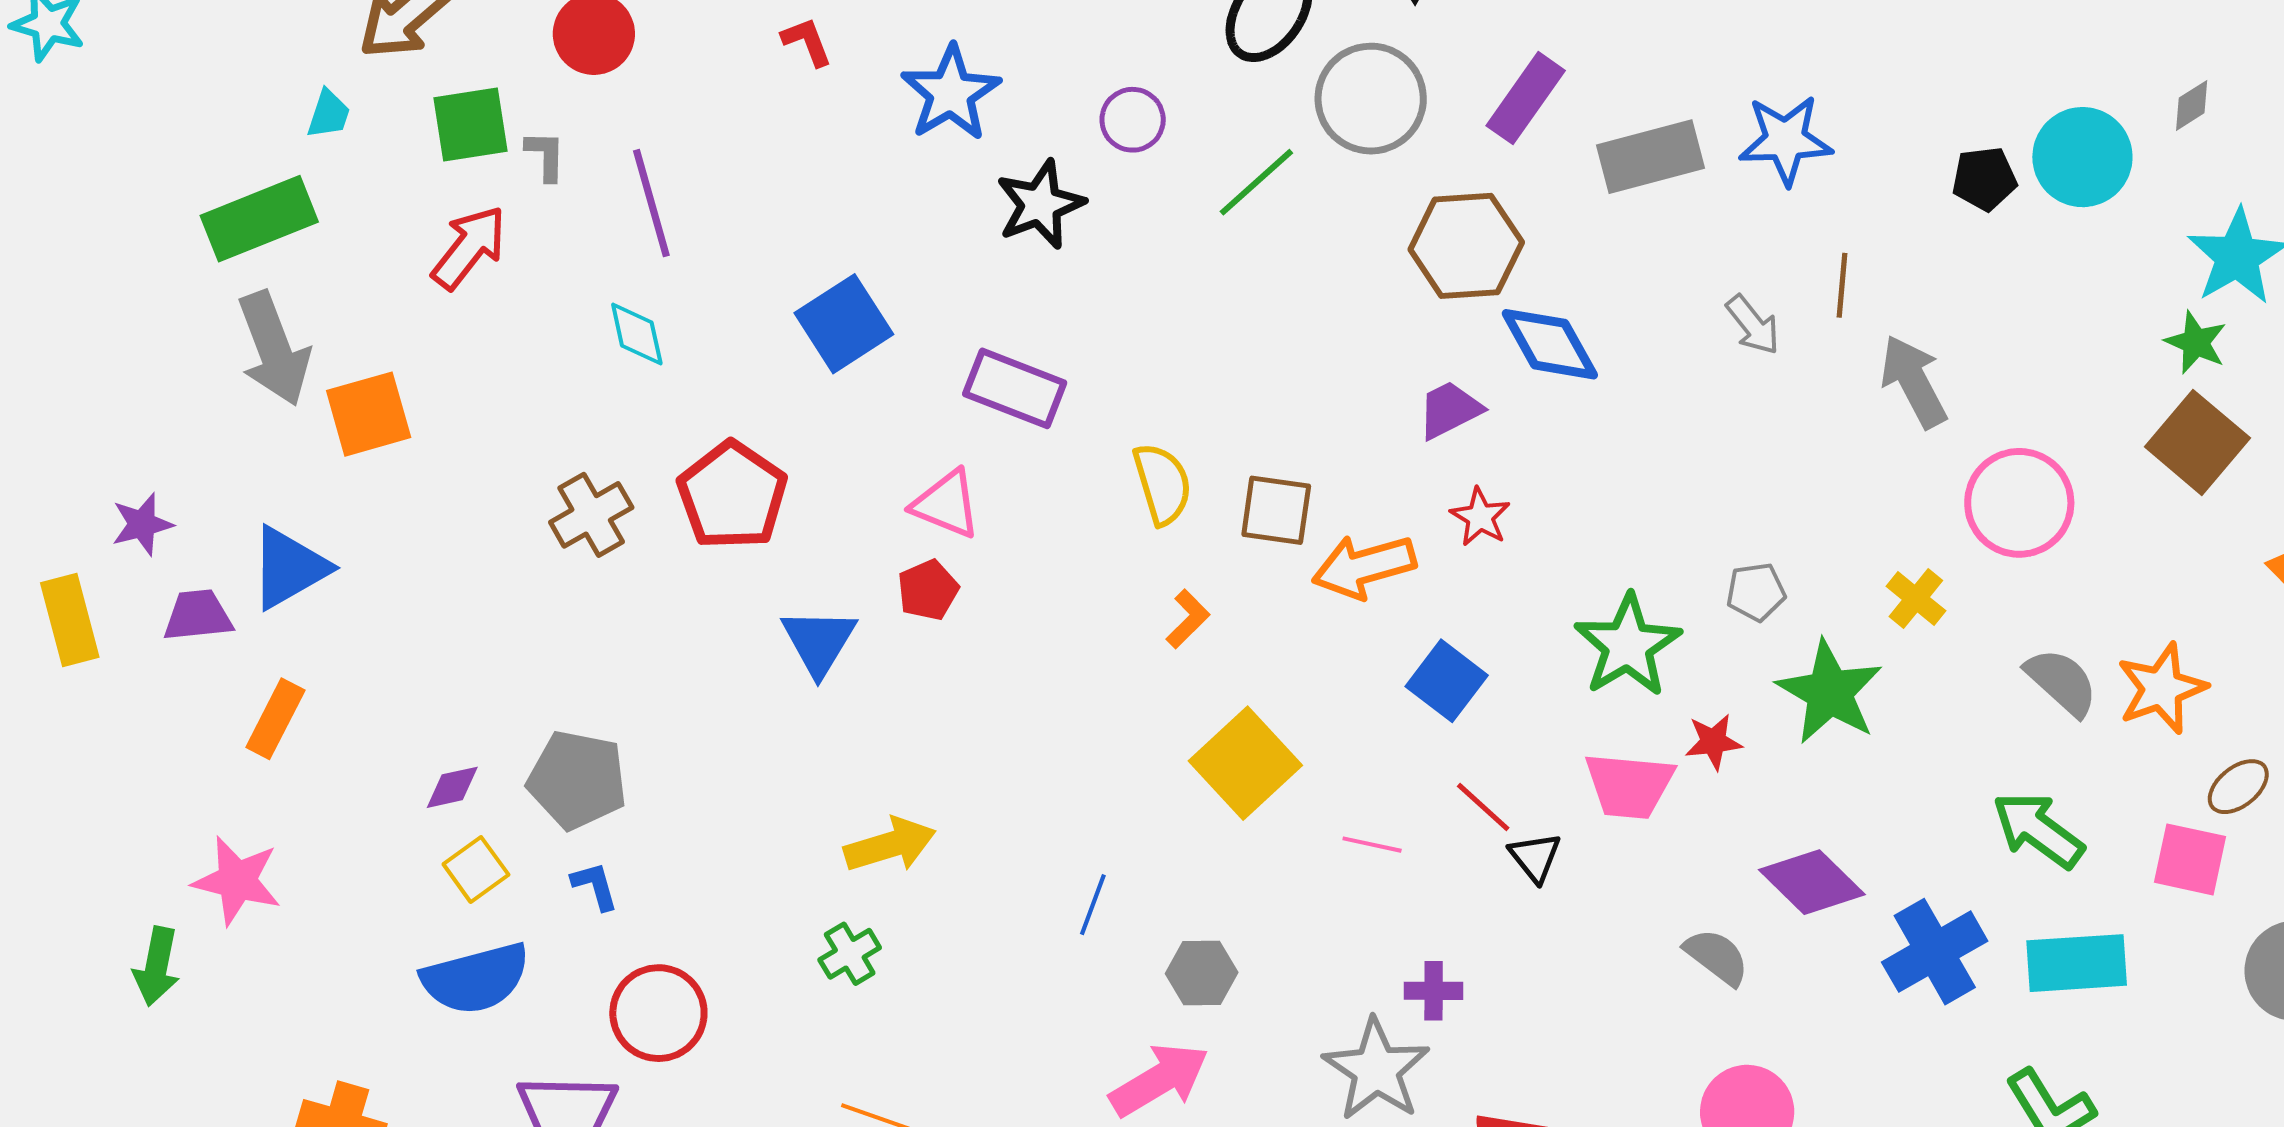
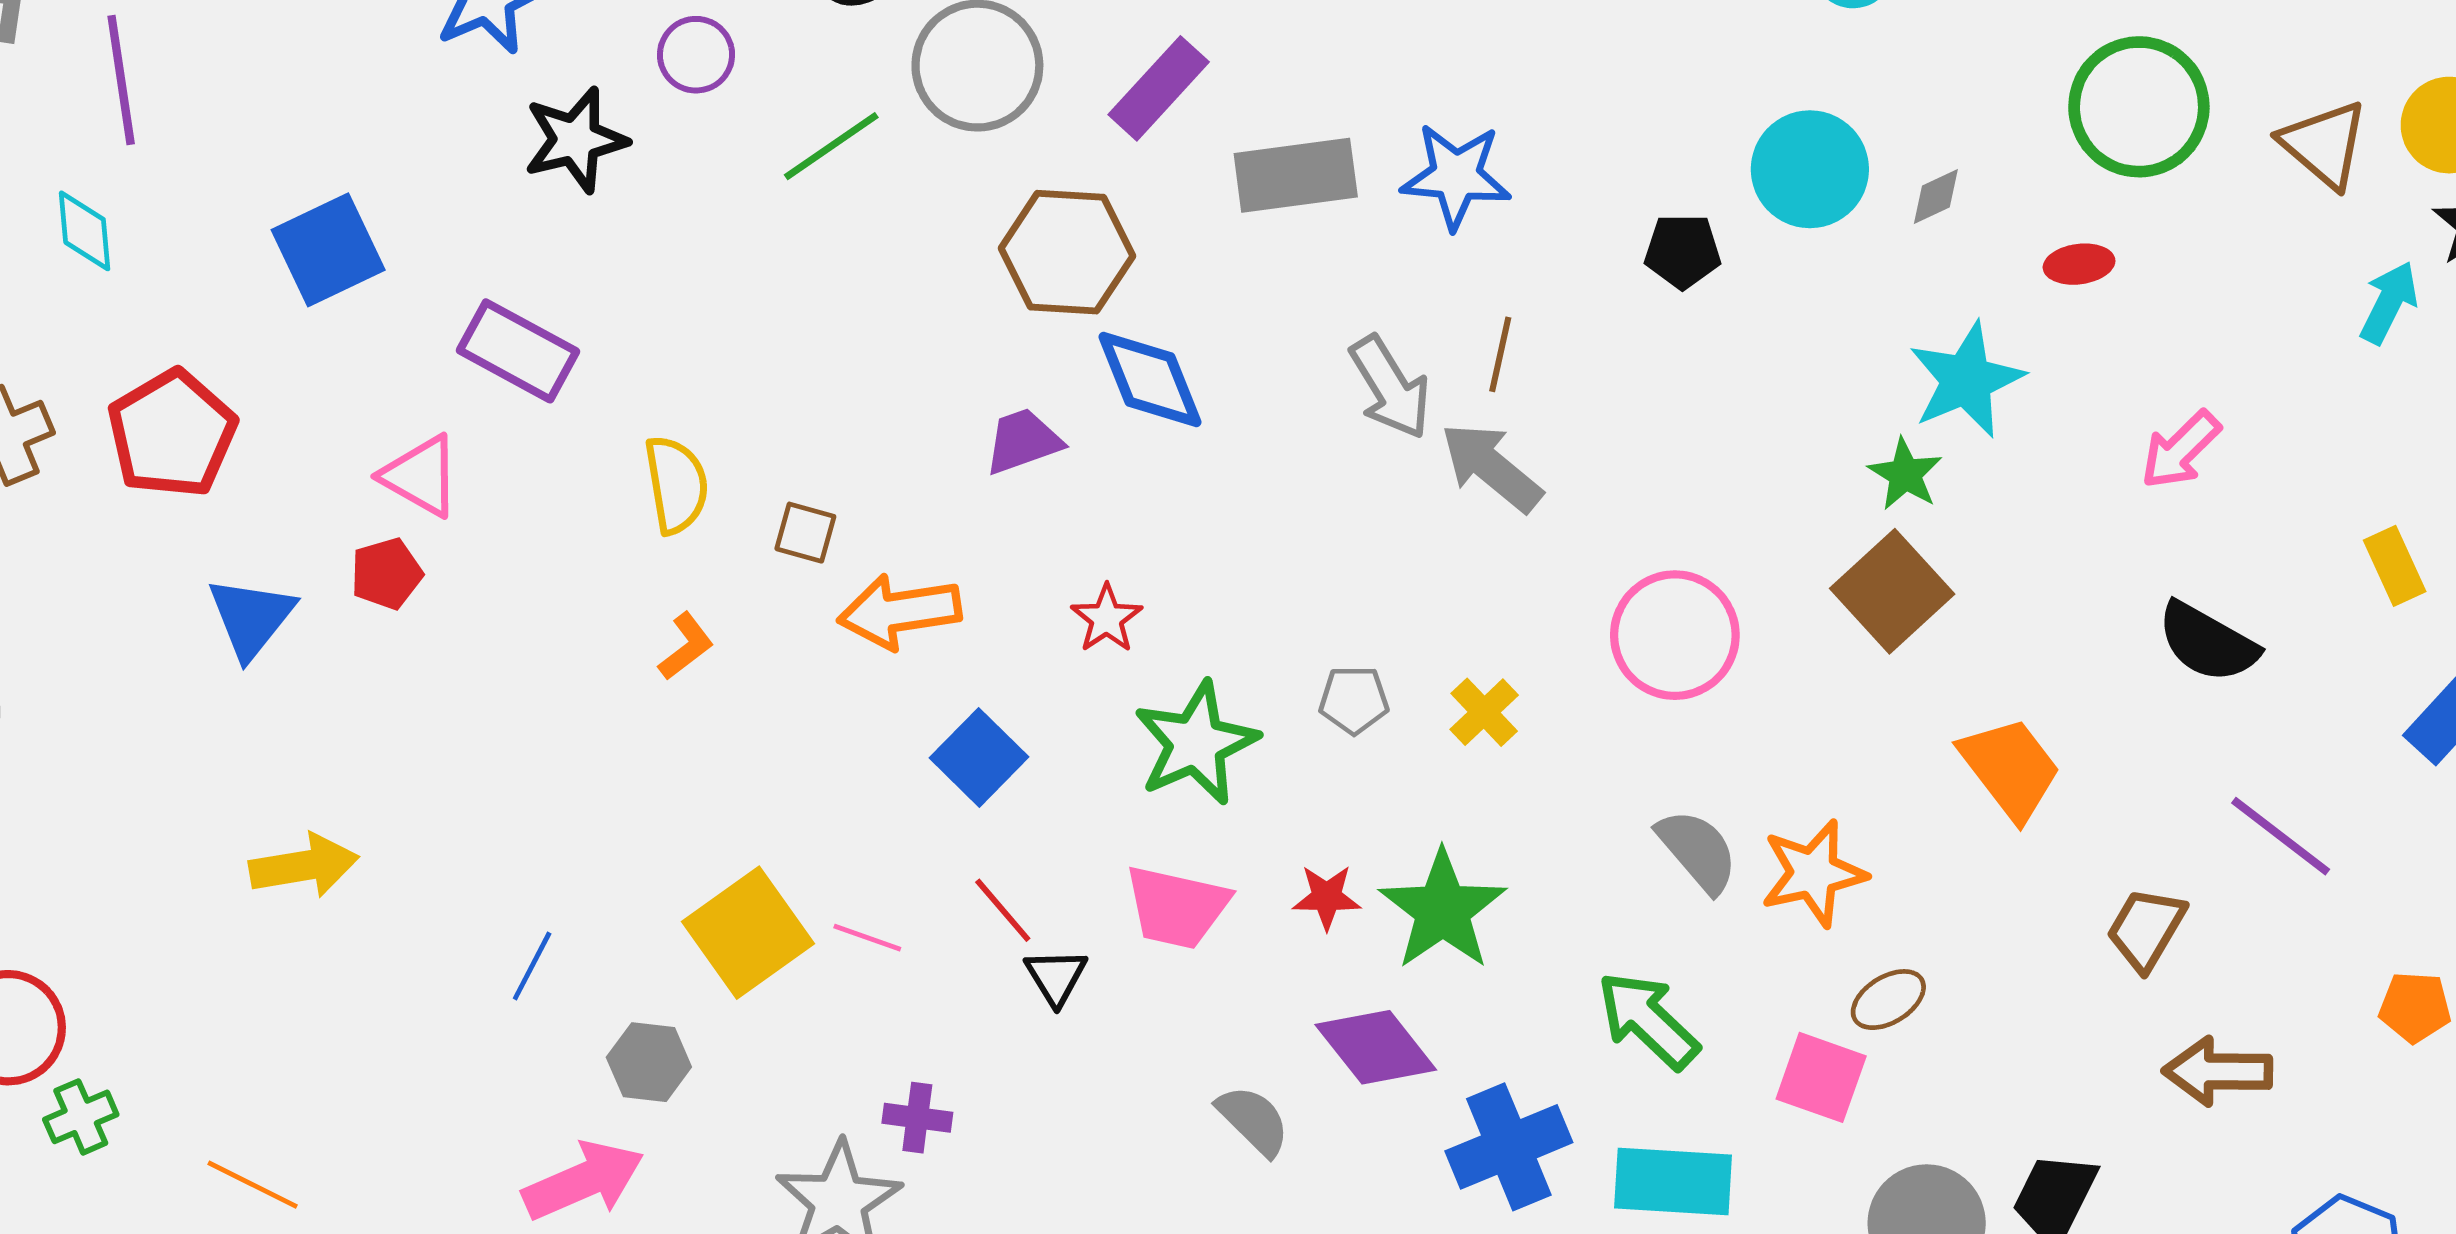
cyan circle: (2082, 157) -> (1810, 169), moved
gray arrow: (1753, 325) -> (1390, 387), size x1.4
gray arrow: (1914, 381) -> (1491, 467), moved, turned -30
brown square: (1276, 510) -> (805, 533), size x0.7
red star: (1480, 517) -> (1107, 619), moved
yellow cross: (1916, 598) -> (1484, 712), moved
green star: (1830, 692) -> (1443, 910), moved
red star: (1713, 742) -> (1327, 897), moved
yellow square: (1245, 763) -> (748, 933), moved
green cross: (850, 954) -> (81, 1117), moved

